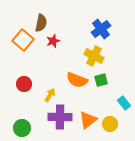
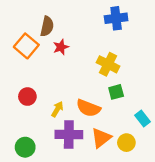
blue cross: (101, 29) -> (116, 18), moved, turned 30
orange semicircle: (77, 80) -> (88, 108), moved

